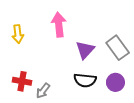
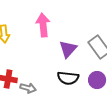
gray arrow: (43, 91) -> (28, 88), turned -112

